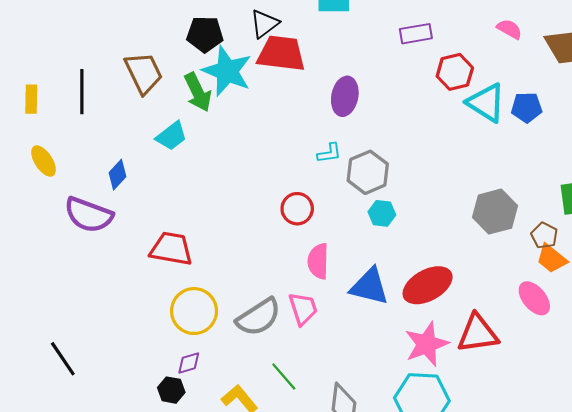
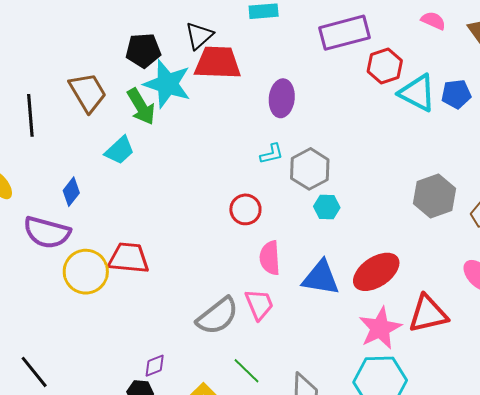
purple rectangle: (416, 34) -> (345, 33), size x1.6
yellow circle: (194, 311) -> (86, 272), moved

